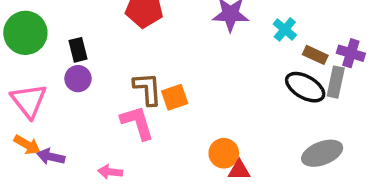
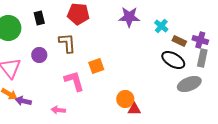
black rectangle: (78, 50) -> (39, 18), moved
gray rectangle: (336, 82) -> (202, 58), moved
brown L-shape: (147, 89) -> (67, 43), moved
gray ellipse: (322, 153) -> (189, 84), moved

